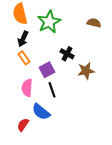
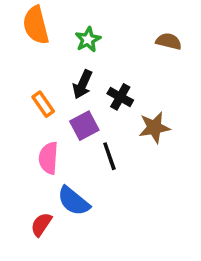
green star: (49, 22) -> (88, 39), size x0.6
black arrow: (23, 39) -> (83, 84), moved
black line: (52, 90) -> (109, 156), moved

